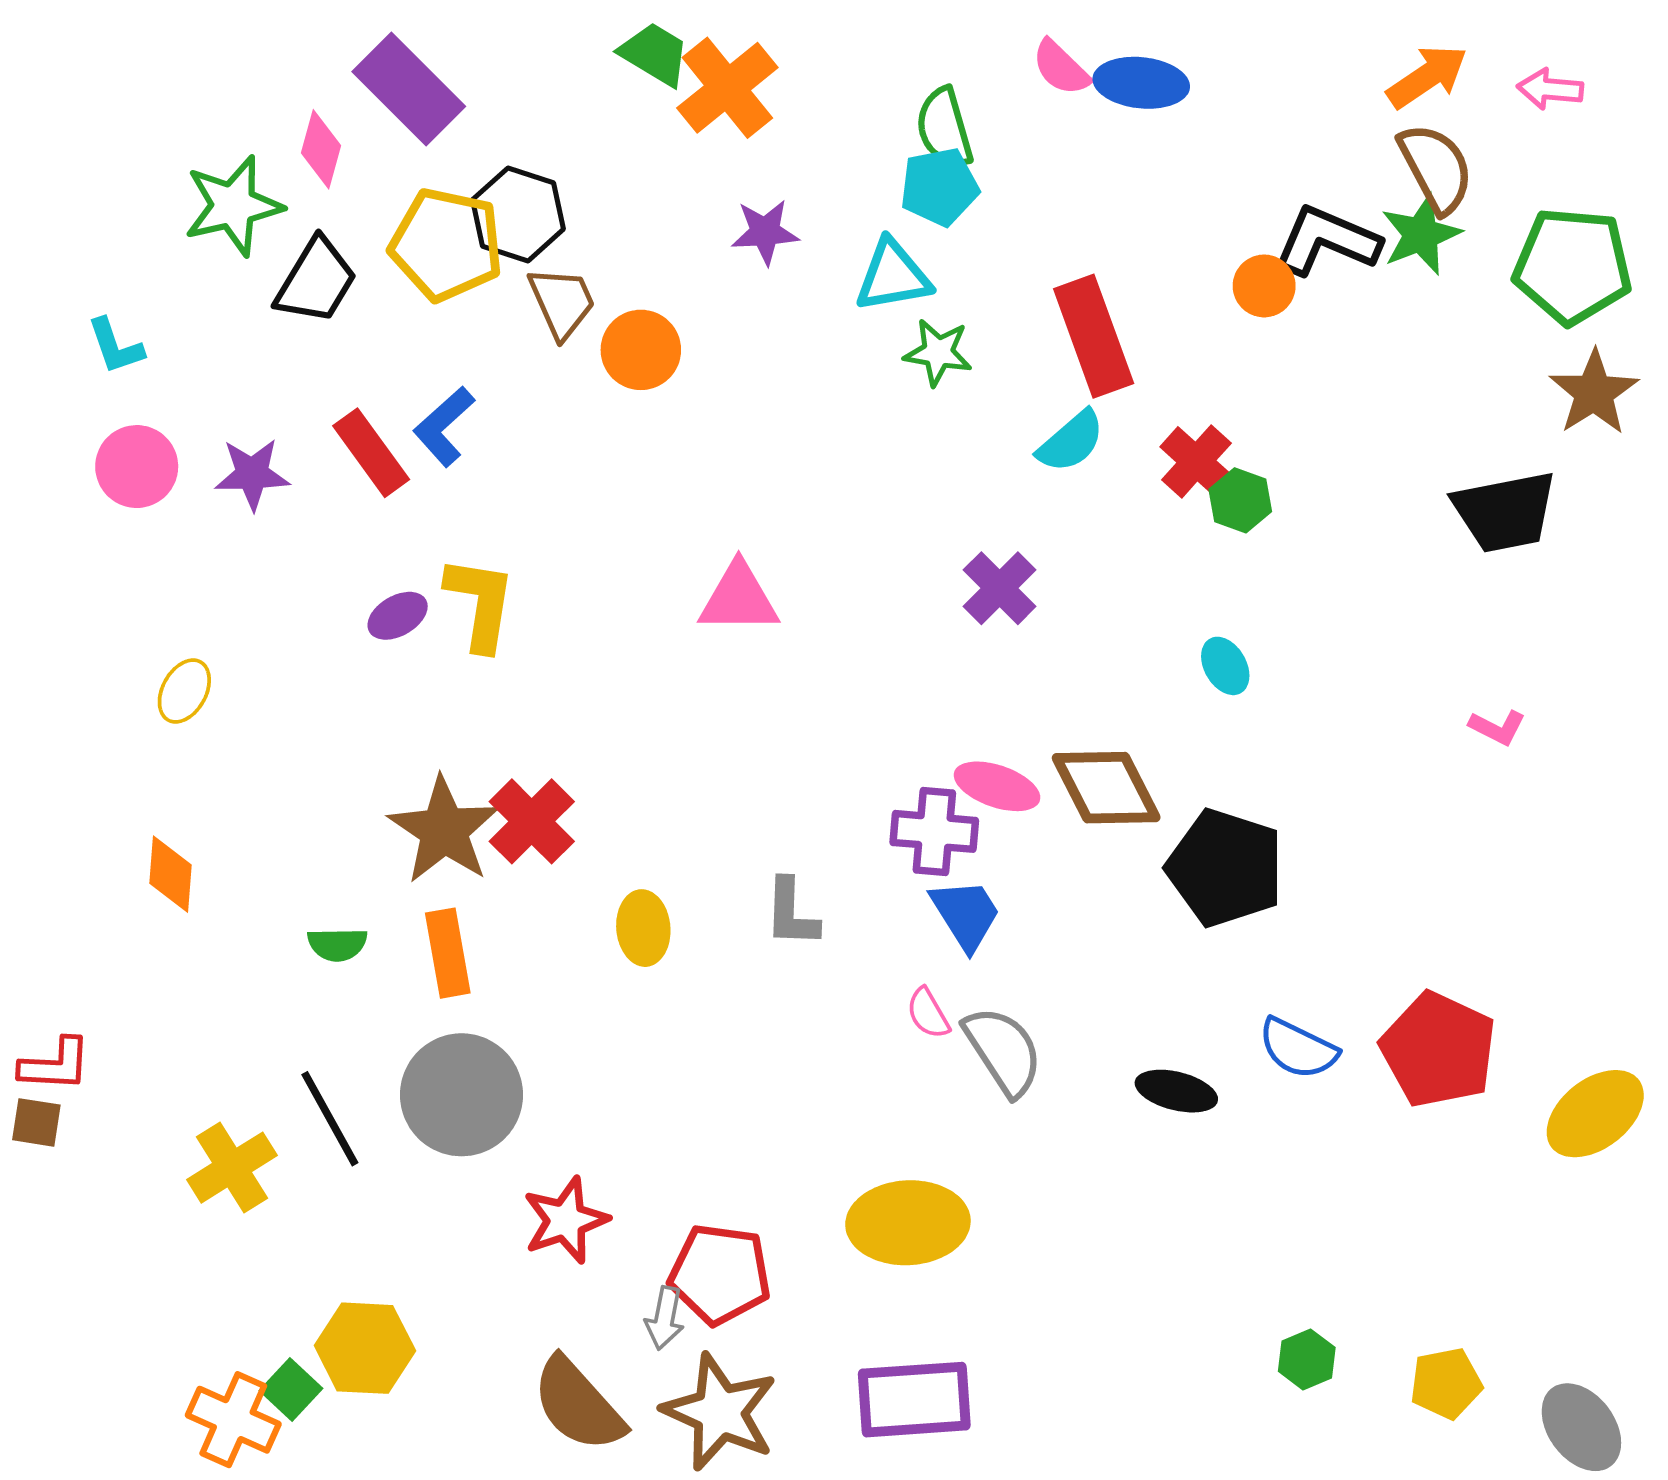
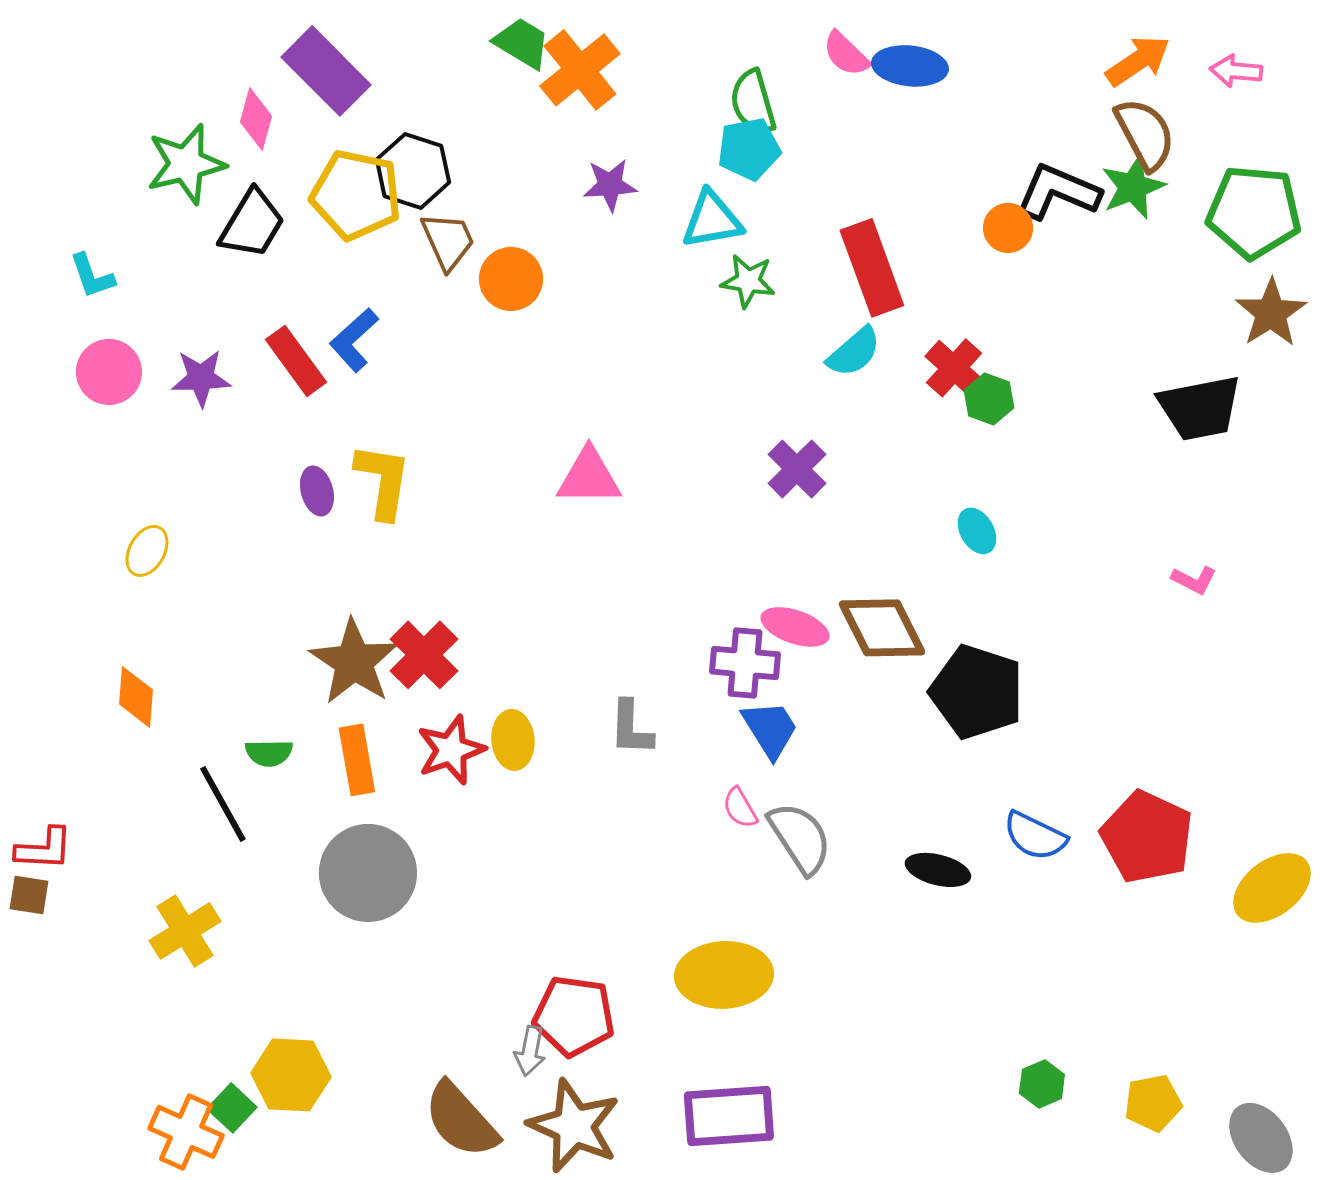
purple ellipse: (398, 616) -> (317, 491), turned -75
black line: (330, 1119) -> (223, 804), moved
red star: (566, 1220) -> (451, 750), moved

